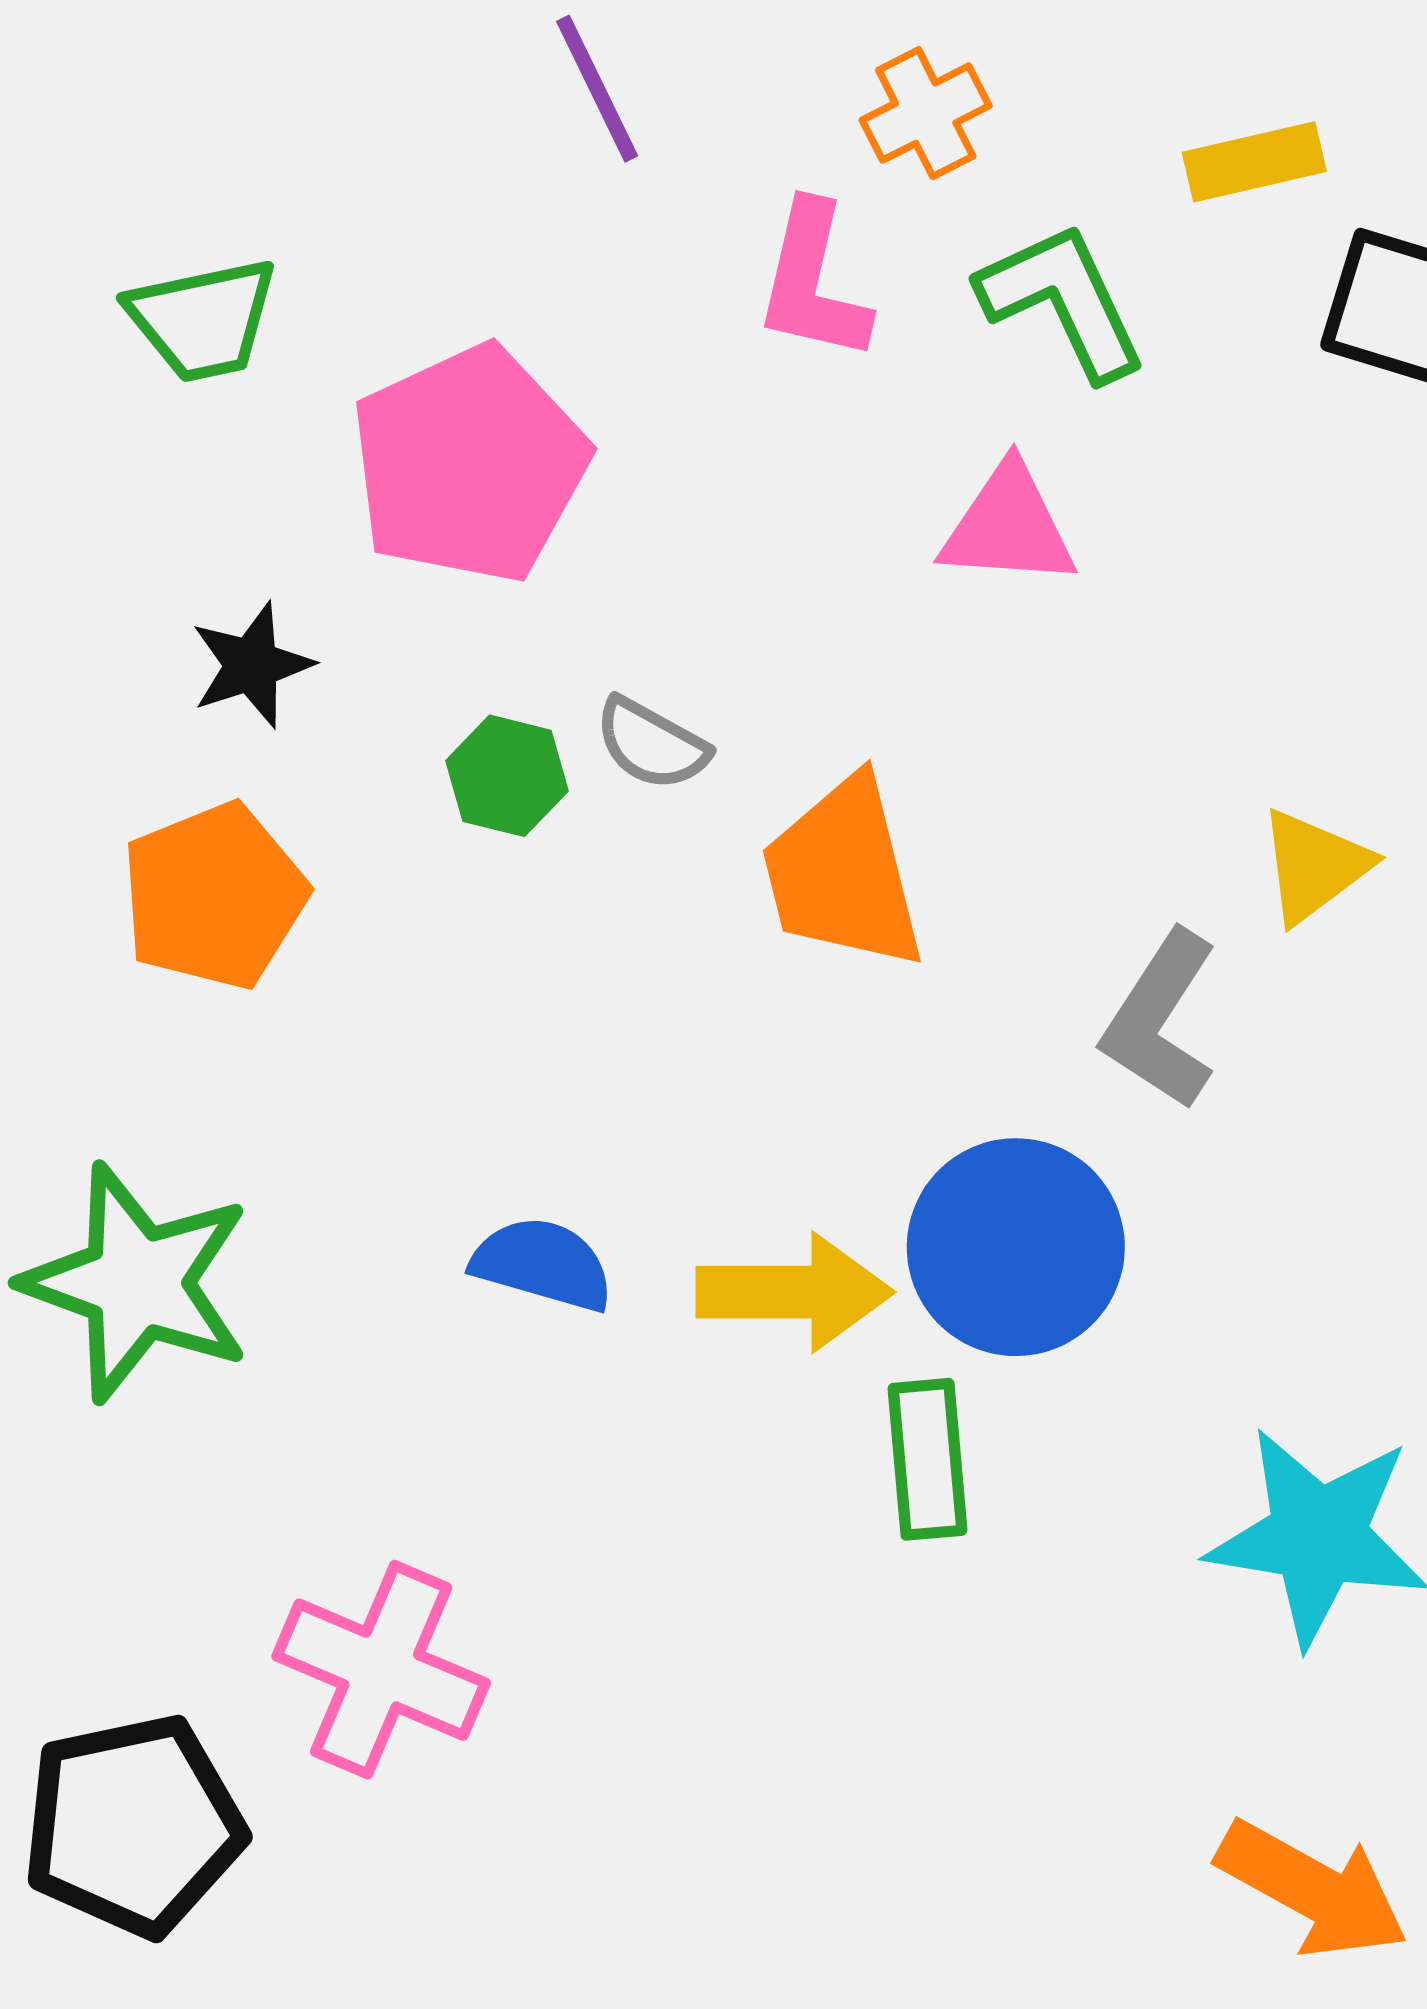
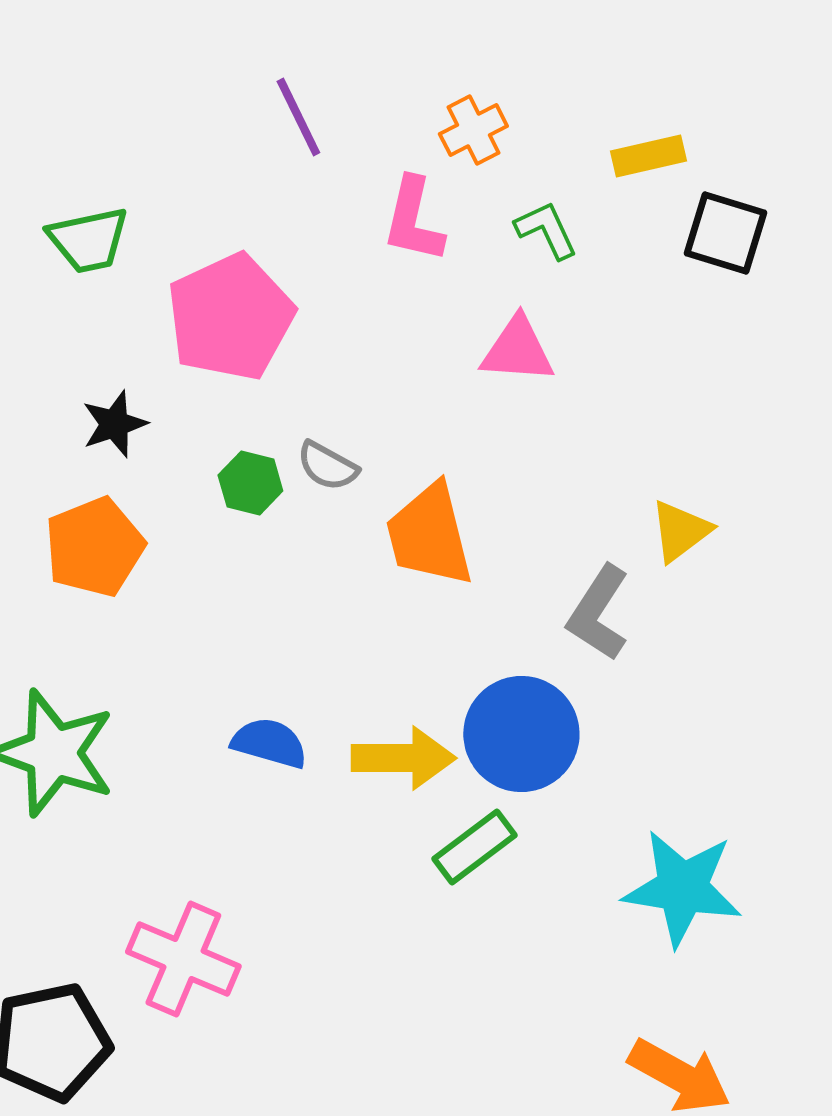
green L-shape: (1063, 301) -> (546, 230), size x0.7
green rectangle: (928, 1459) -> (474, 847), turned 58

